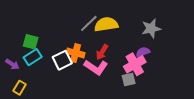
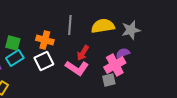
gray line: (89, 23) -> (70, 25), turned -42
yellow semicircle: (106, 24) -> (103, 26), moved
orange cross: (76, 53) -> (45, 40), moved

